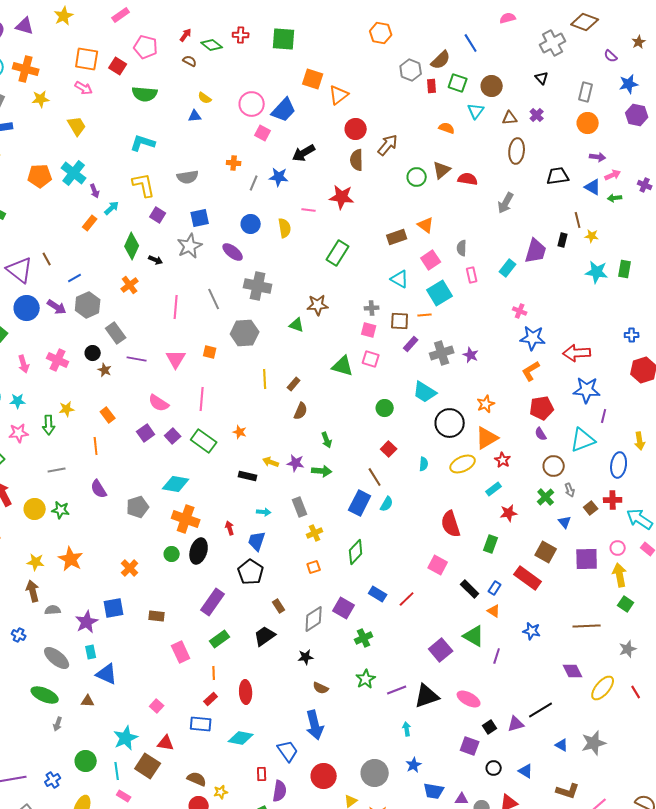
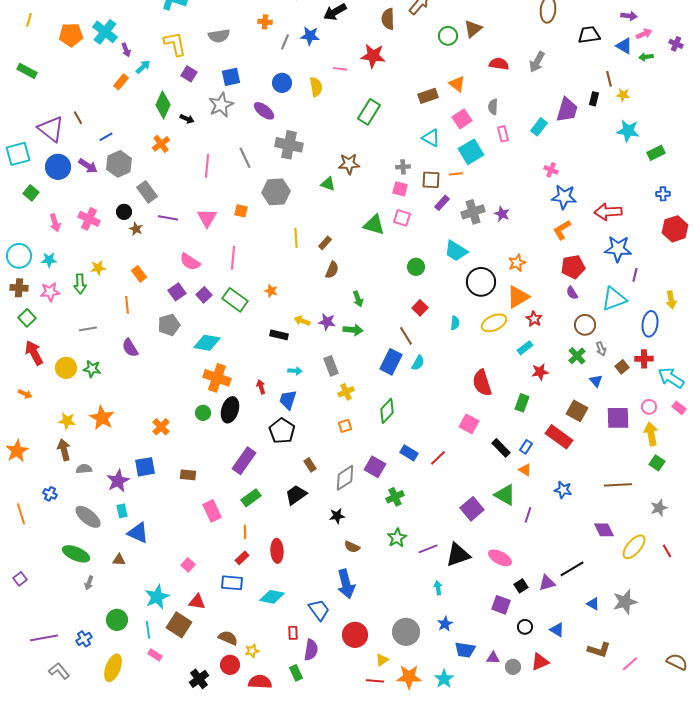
red semicircle: (468, 179) -> (499, 64), moved
green rectangle: (625, 269) -> (656, 153), moved, turned 54
gray pentagon: (138, 507) -> (169, 325), moved

